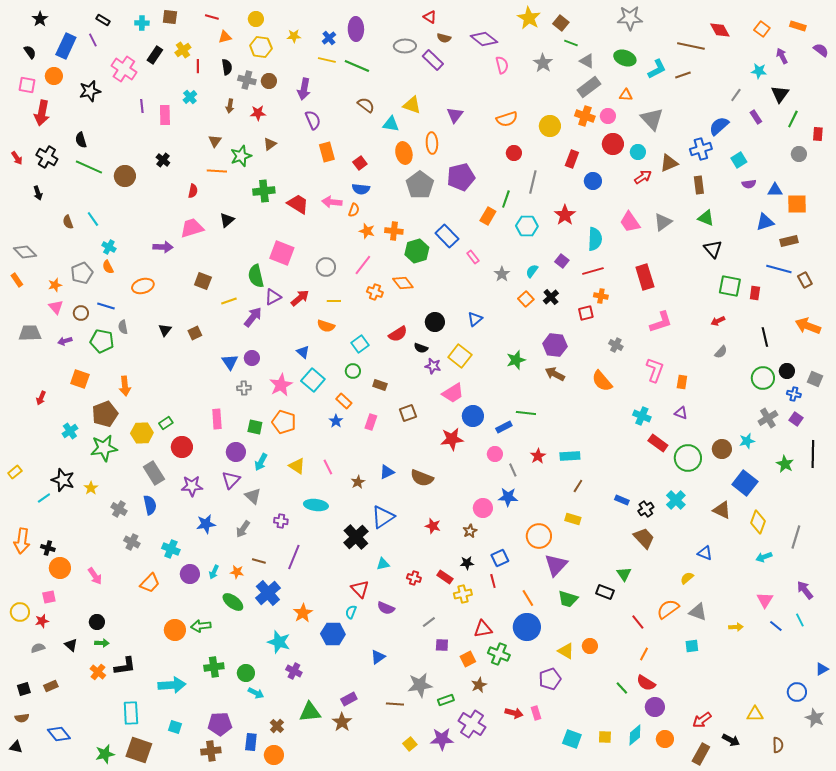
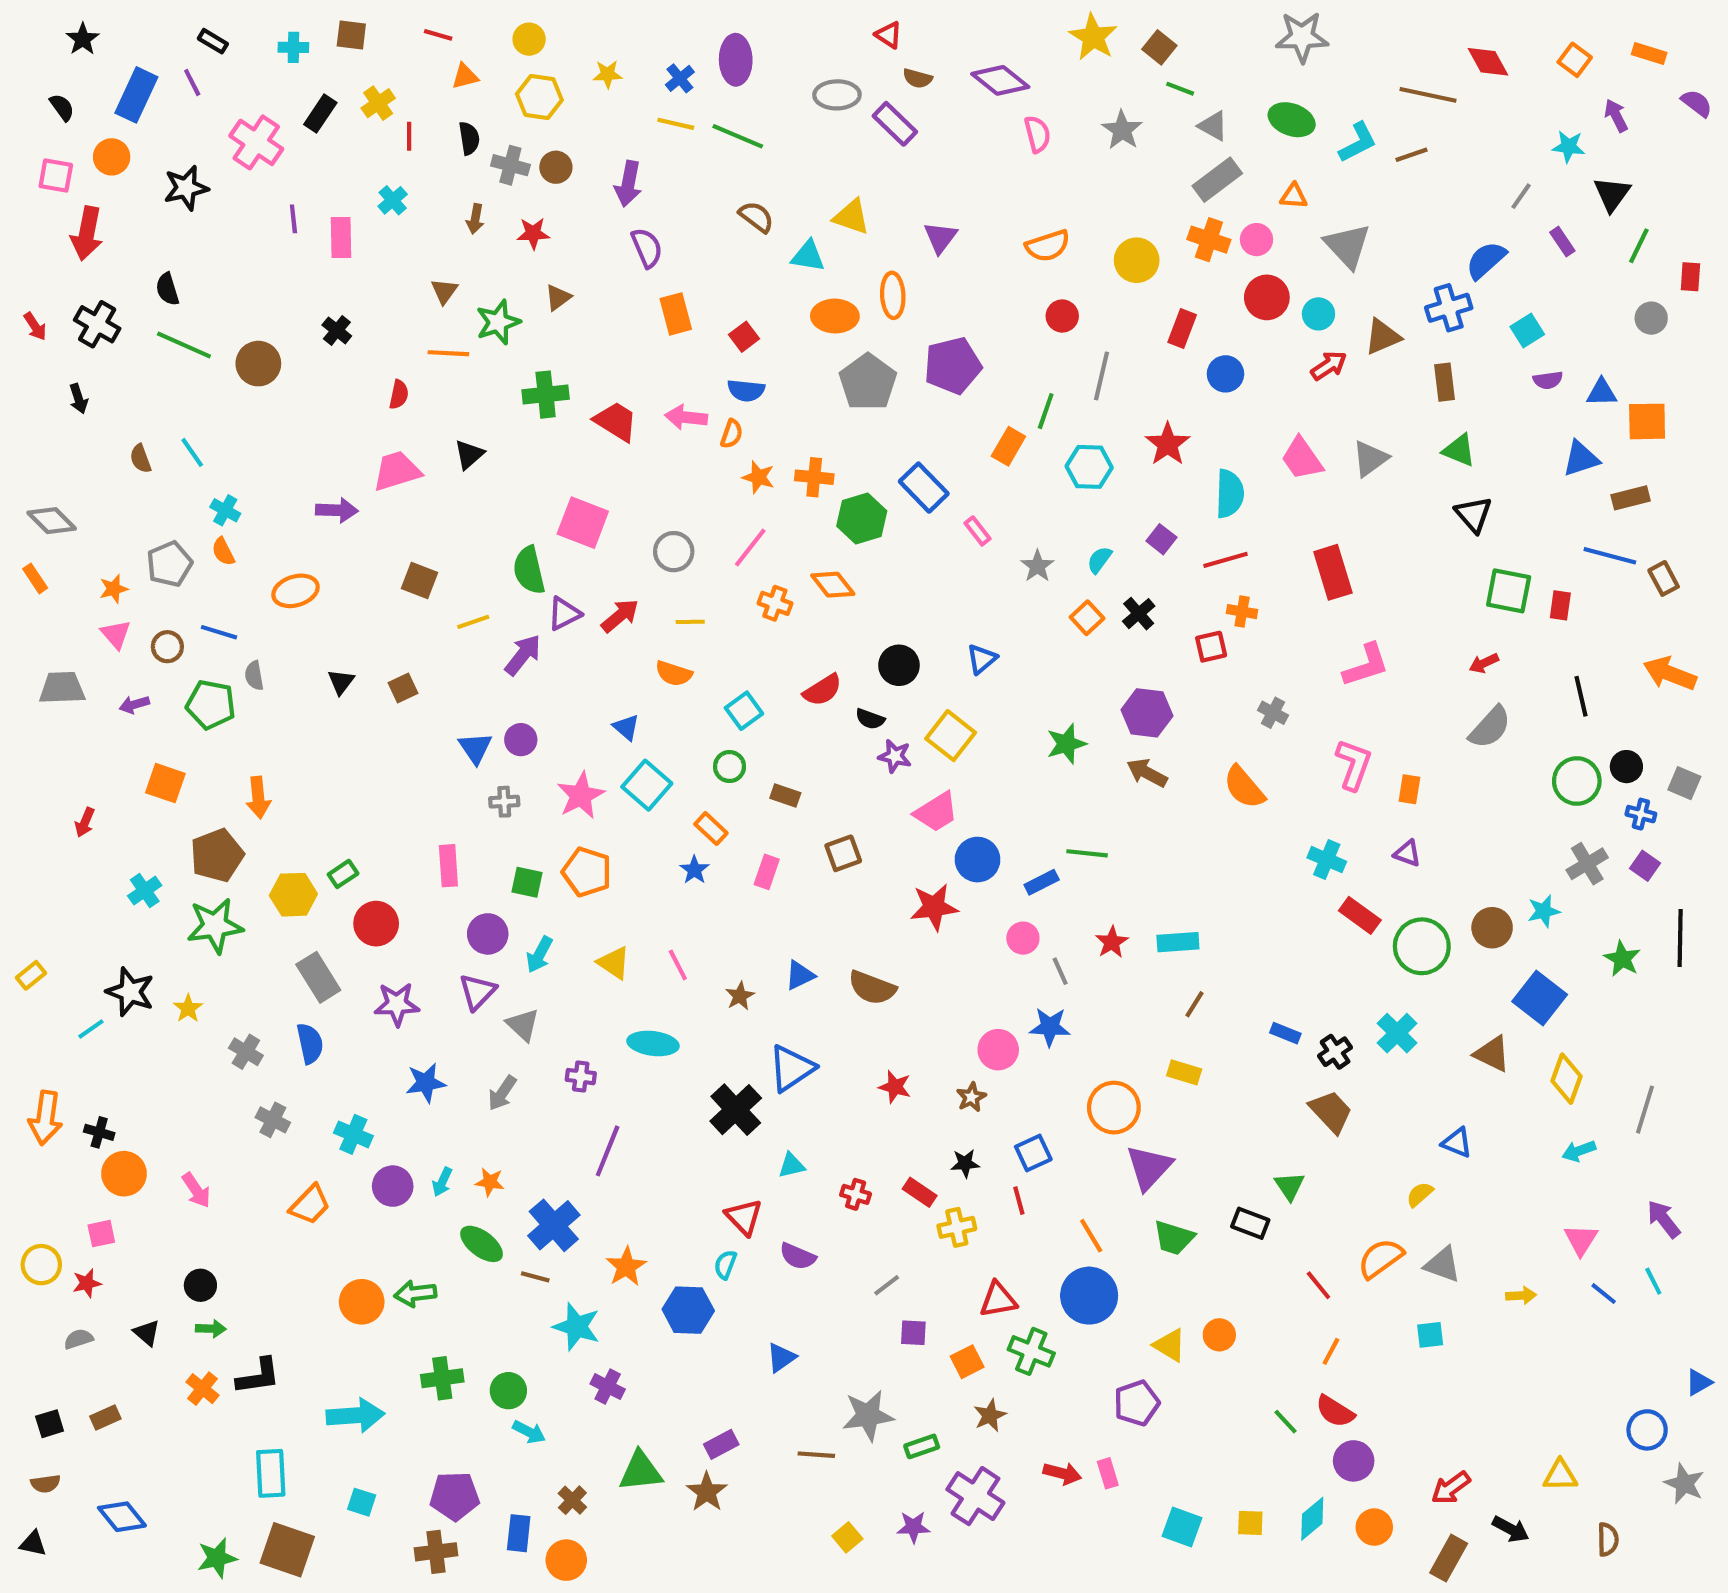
orange ellipse: (404, 153) -> (835, 316), turned -75
gray semicircle: (721, 352) -> (1490, 727), size x1.6
brown line: (259, 561) -> (535, 1277), moved
purple star: (442, 739) -> (913, 1527), size x0.7

